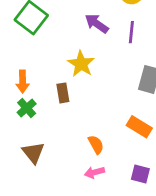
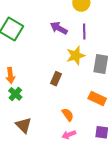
yellow star: (81, 64) -> (76, 56), moved, turned 30
brown rectangle: (63, 93) -> (56, 79), moved, turned 40

